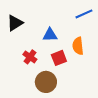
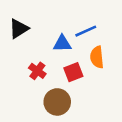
blue line: (84, 14) -> (86, 31), moved

